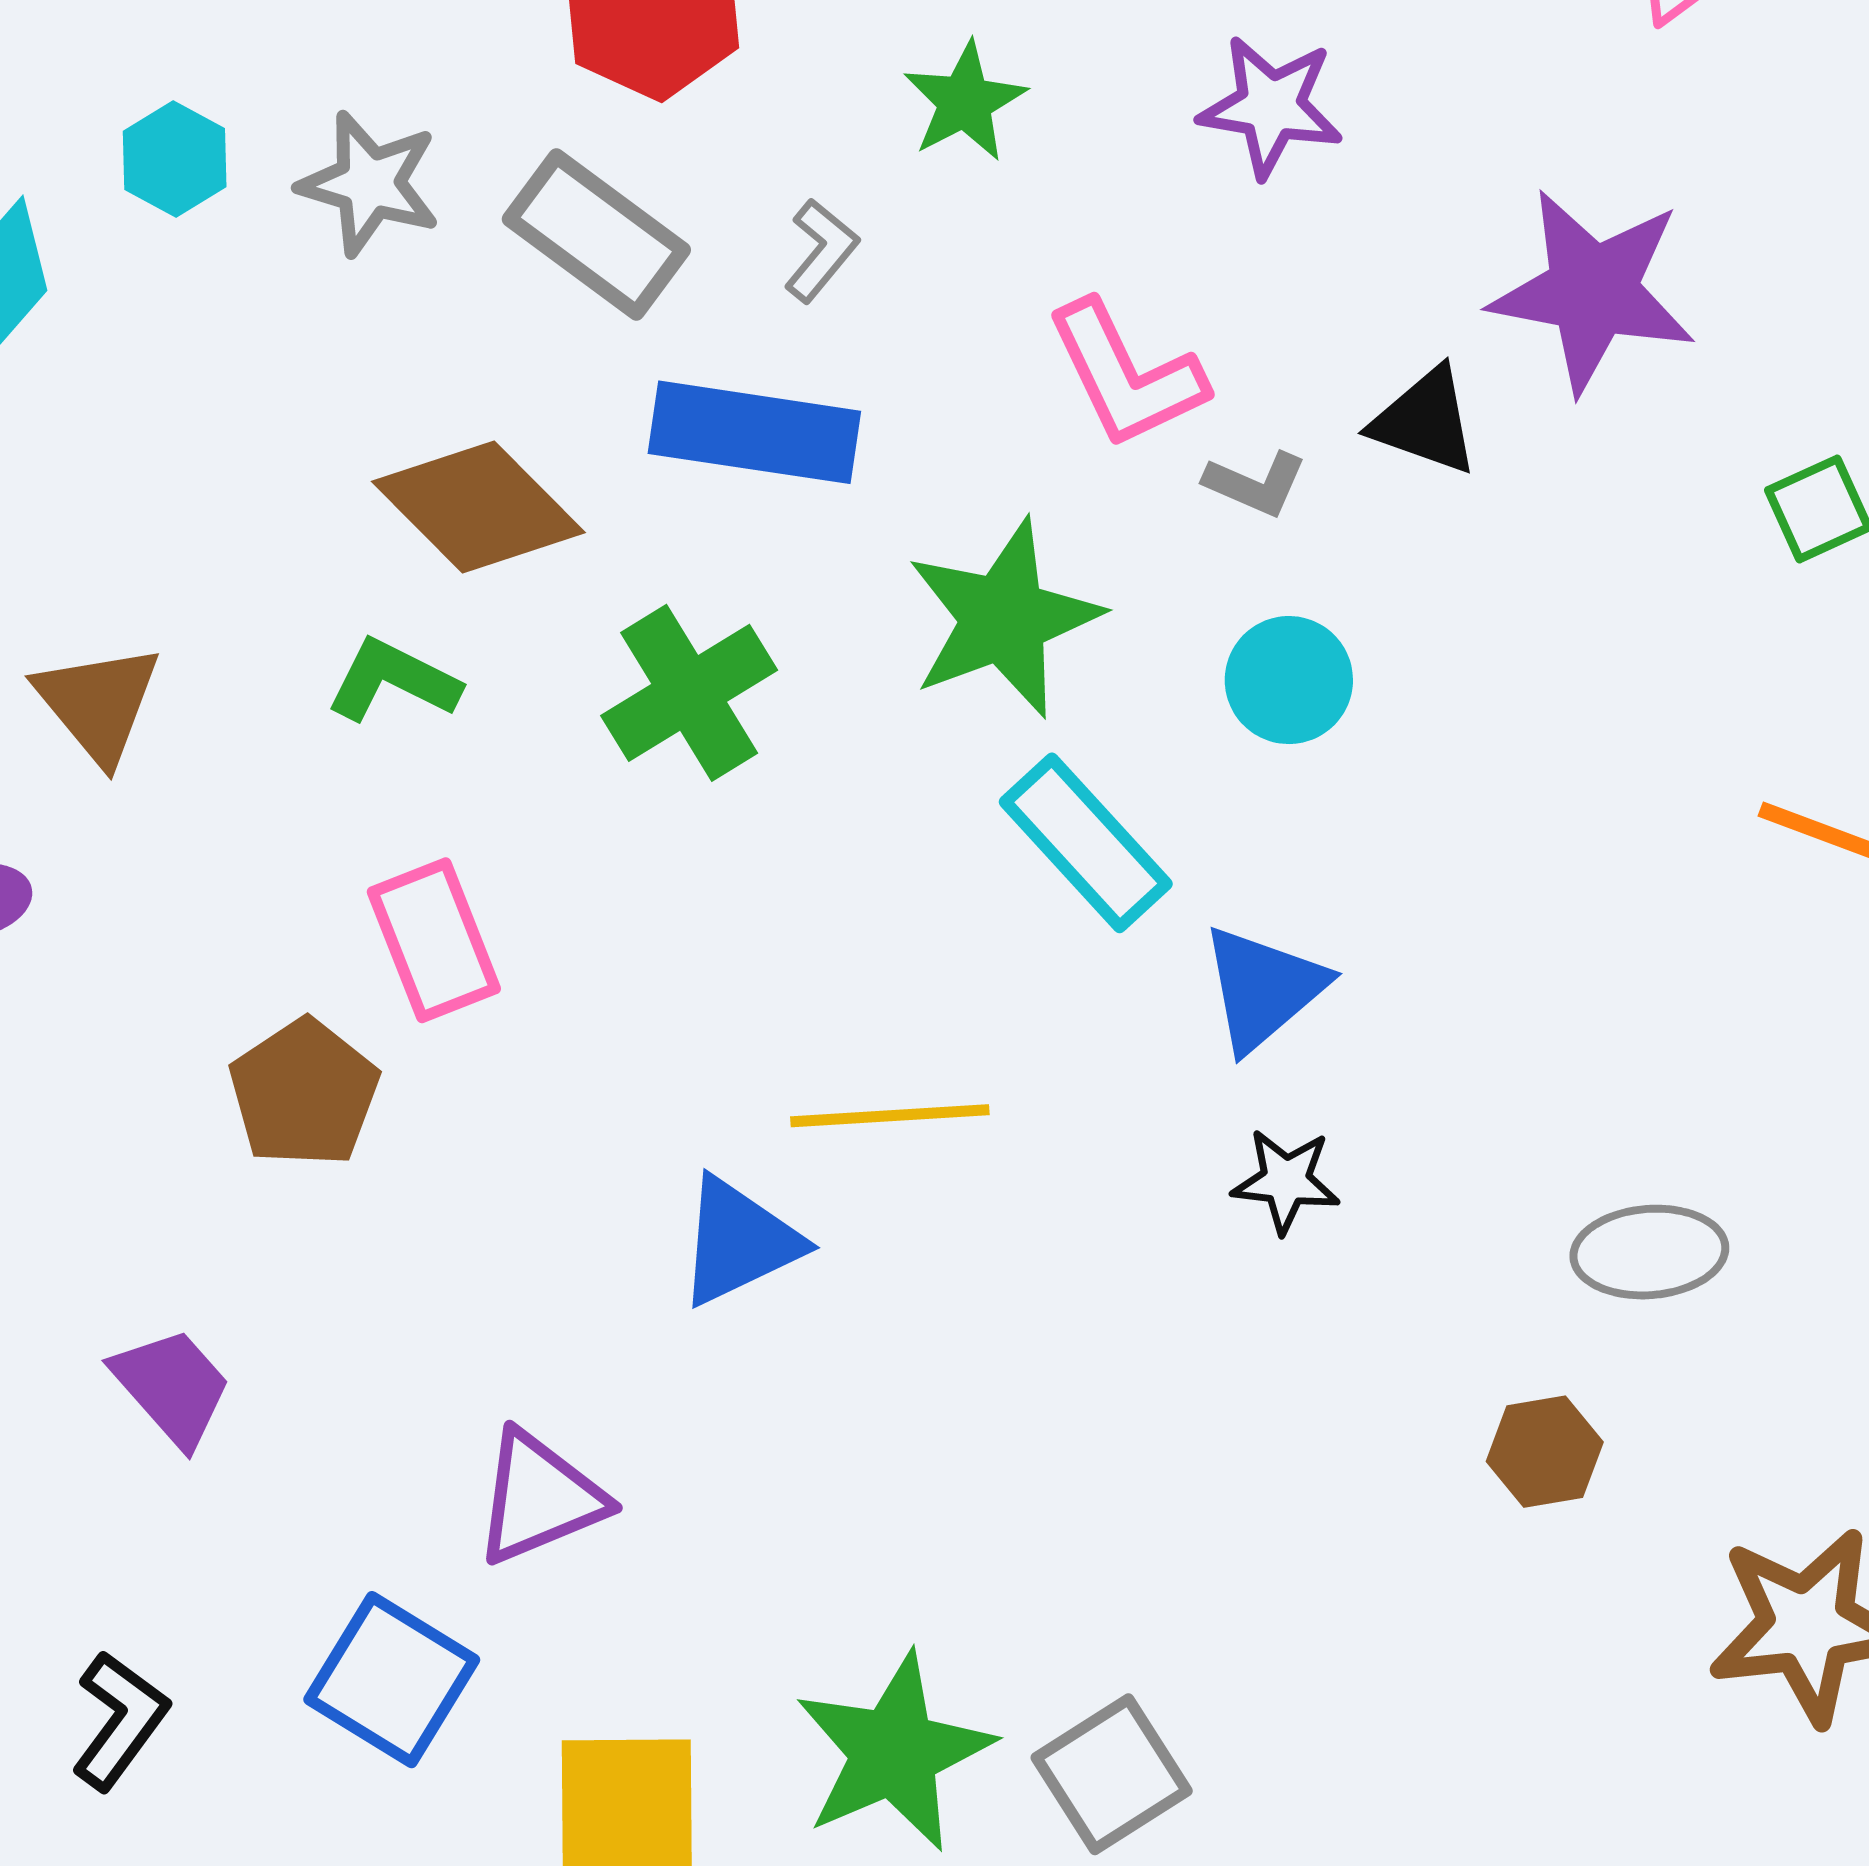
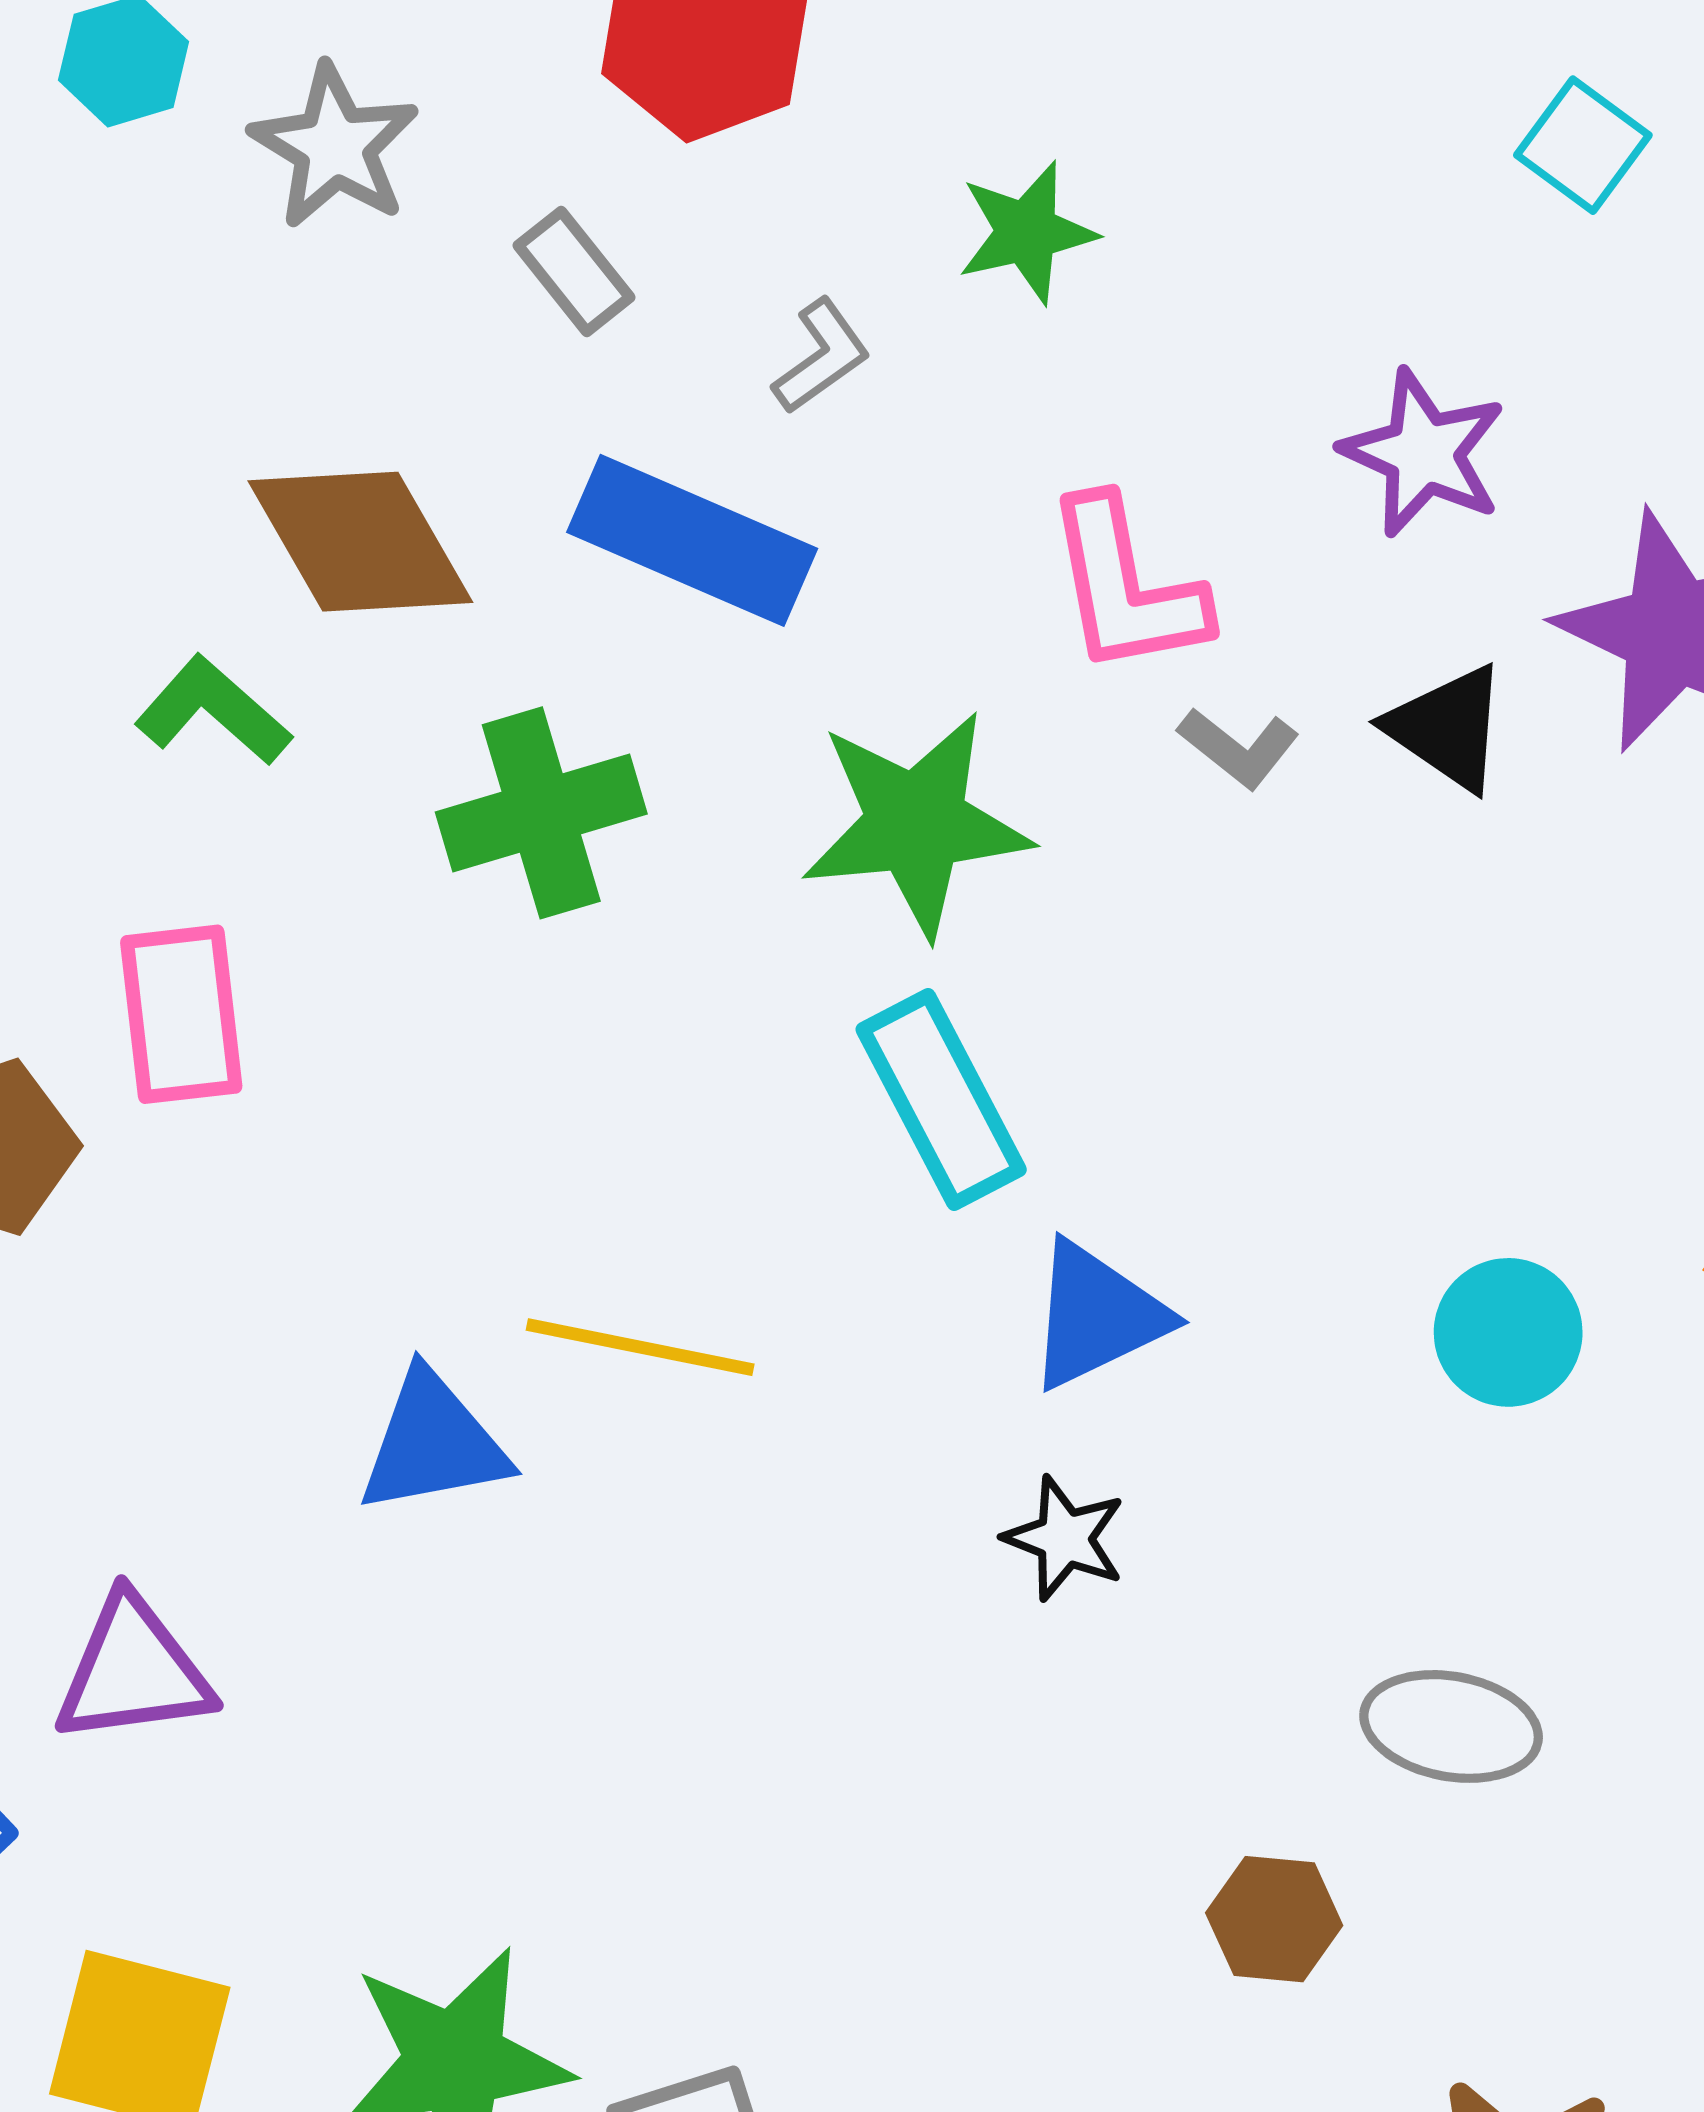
purple star: (1271, 106) -> (1423, 453), moved
gray rectangle: (596, 235) -> (574, 271), size x0.6
cyan circle: (1289, 680) -> (1508, 1332), moved

